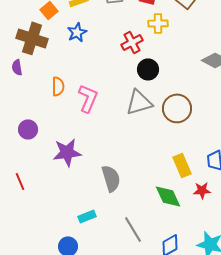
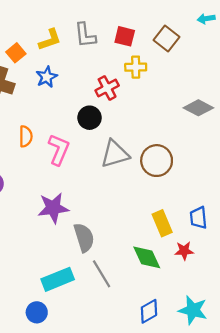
black circle: (148, 69) -> (90, 118), moved
purple star: (67, 152) -> (53, 208), moved
cyan rectangle: (87, 216) -> (58, 279), size x1.6
gray line: (133, 229) -> (102, 274), moved

